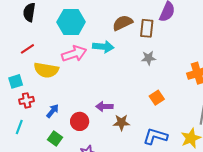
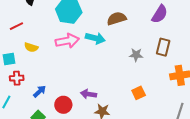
brown rectangle: (147, 28) -> (163, 47), moved
red line: (27, 49) -> (16, 26), moved
yellow semicircle: (46, 70) -> (31, 47), moved, size x0.6

